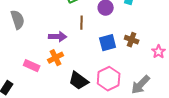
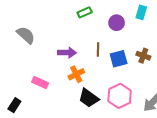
gray semicircle: (18, 20) -> (26, 35), turned -30
brown line: (82, 23) -> (98, 49), moved
orange cross: (56, 58) -> (76, 74), moved

